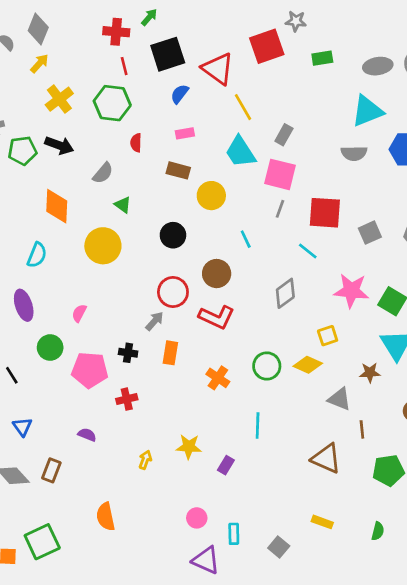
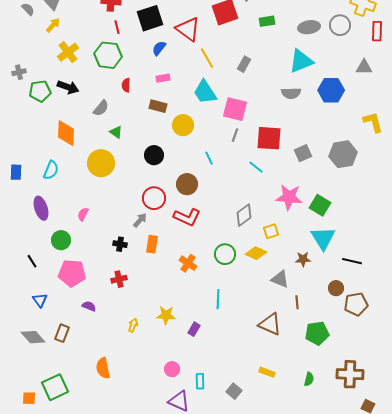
gray rectangle: (284, 135) -> (244, 64), moved
gray diamond: (285, 293) -> (244, 215), moved
pink pentagon: (90, 370) -> (72, 273), moved

